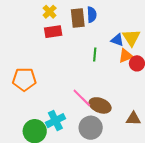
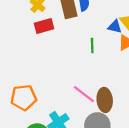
orange pentagon: (24, 79) -> (24, 98), moved
brown ellipse: (100, 105) -> (105, 100), turned 70

